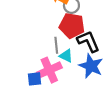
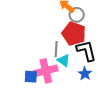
blue star: (91, 66) -> (85, 74), size x0.6

